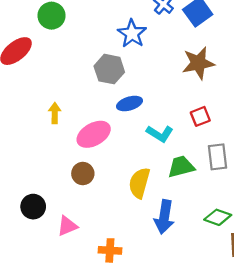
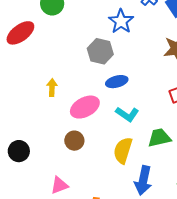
cyan L-shape: (160, 134) -> (127, 114), moved
black circle: (33, 207) -> (19, 151), moved

